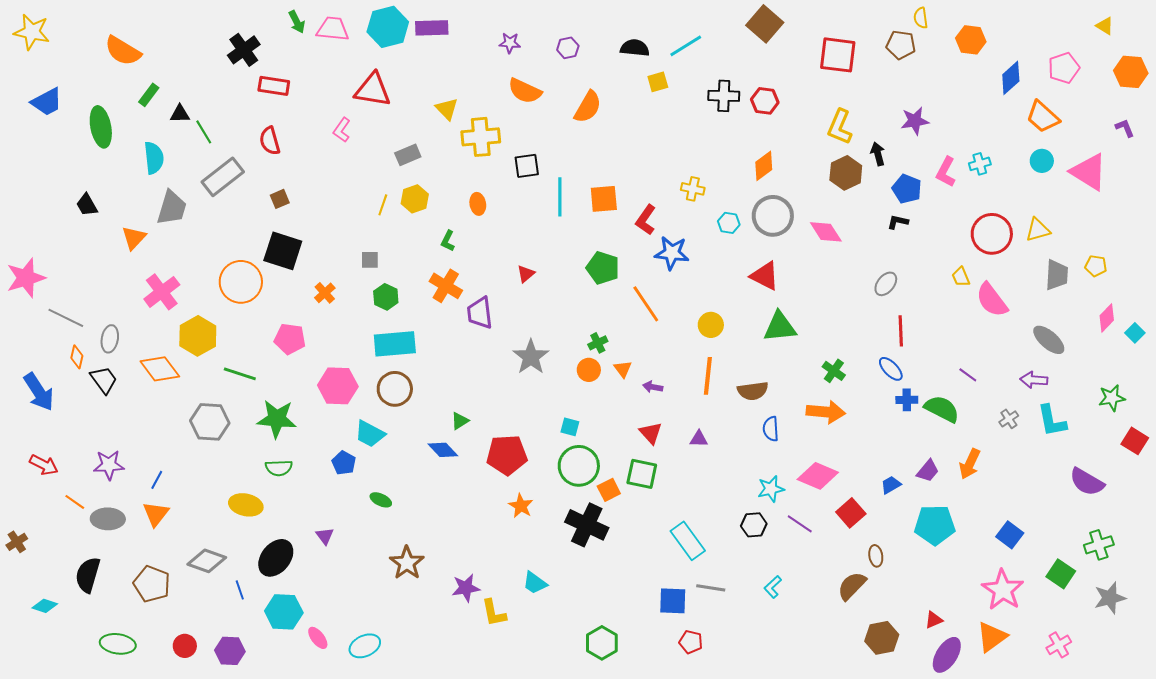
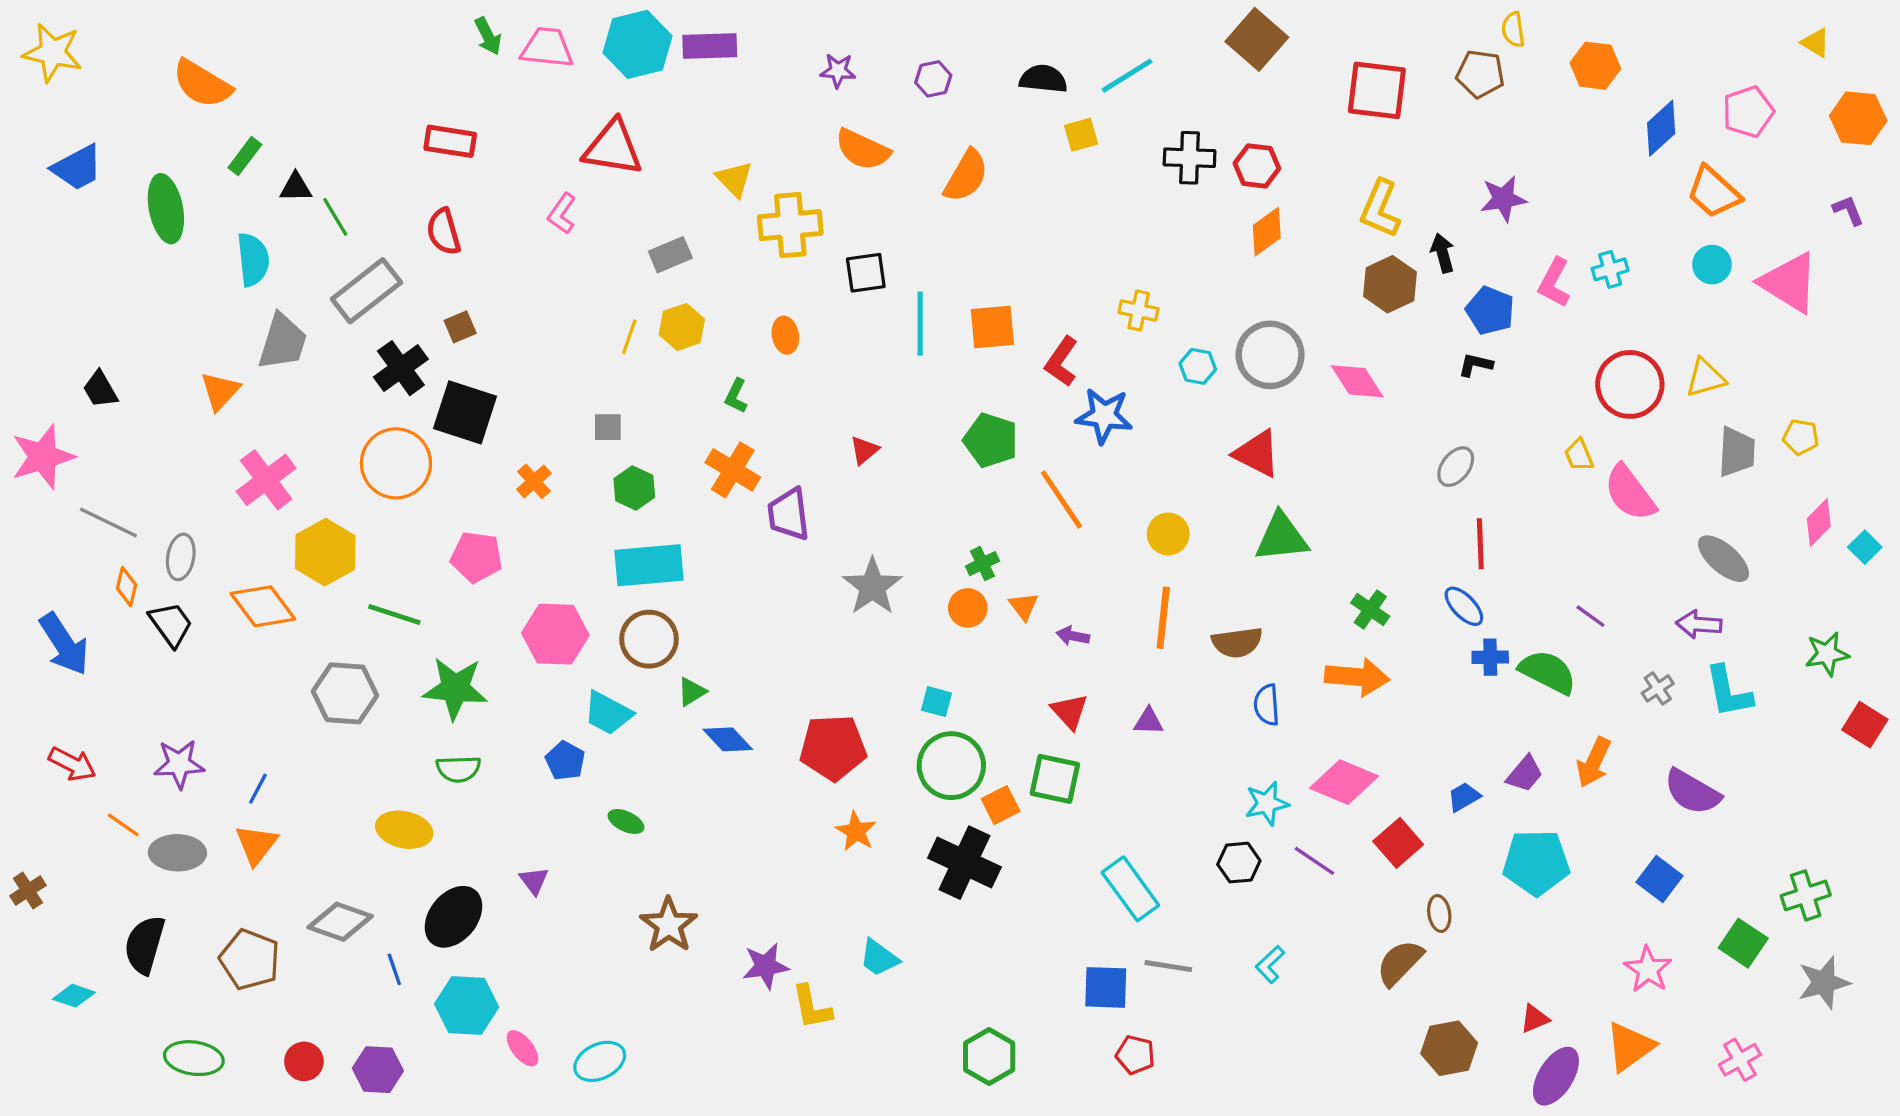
black cross: (244, 50) -> (401, 368), moved
orange diamond: (764, 166) -> (1267, 232), moved
black trapezoid: (87, 205) -> (100, 389), moved
green triangle: (460, 421) -> (692, 692), moved
purple semicircle: (1087, 482) -> (1692, 792), moved
pink star: (1003, 590) -> (1648, 969), size x0.7

